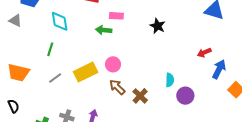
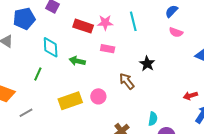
green arrow: (104, 30) -> (77, 61), moved
gray line: (55, 78) -> (26, 113), moved
brown arrow: (117, 87) -> (127, 81), moved

